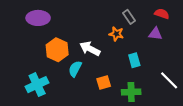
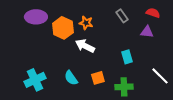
orange star: (116, 34) -> (86, 23), moved
orange hexagon: (57, 50) -> (63, 28), moved
cyan semicircle: (75, 69) -> (71, 78), moved, turned -63

